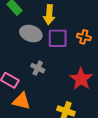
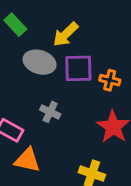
yellow arrow: (49, 15) -> (66, 34), turned 42
orange cross: (84, 37) -> (110, 80), moved

